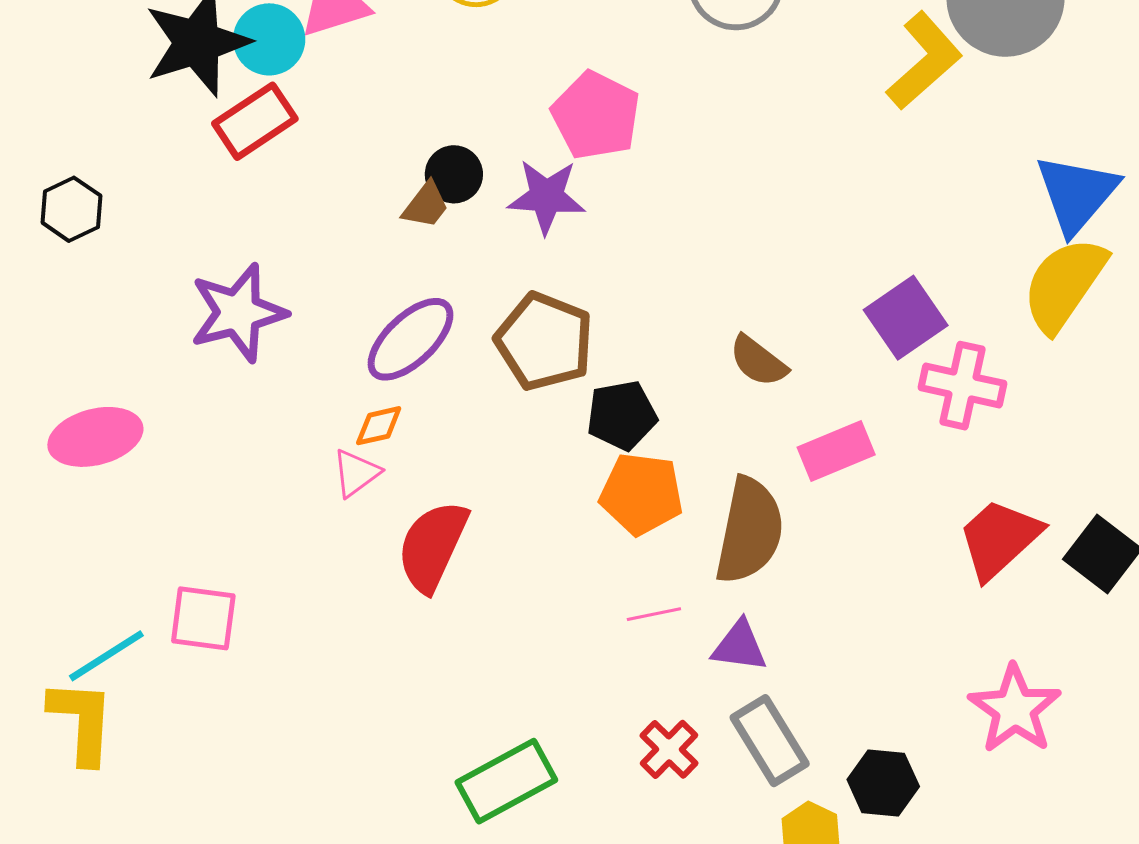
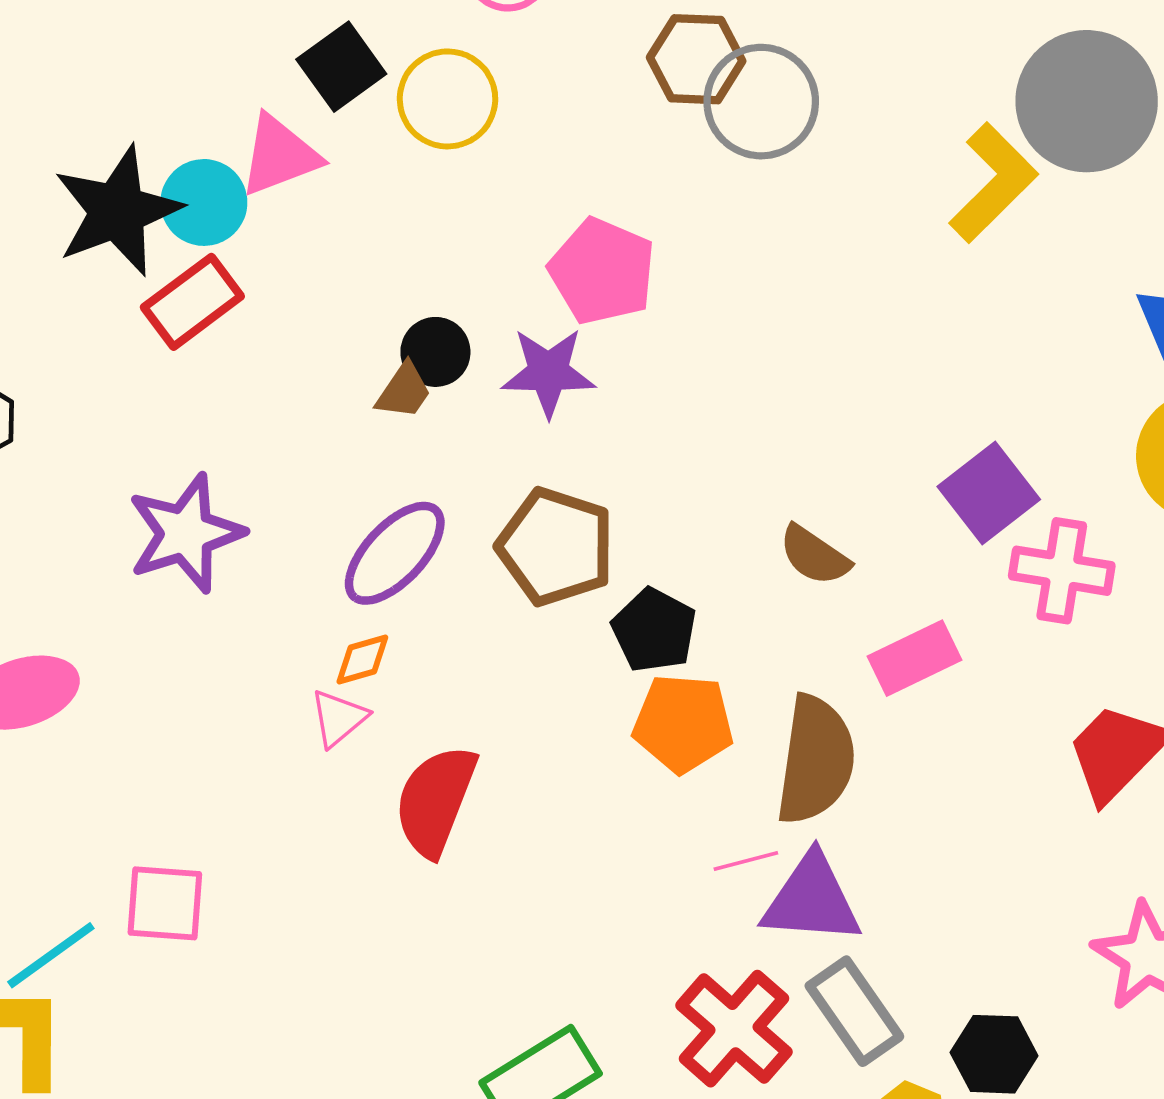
black pentagon: (622, 415) -> (654, 630), turned -30
pink line: (654, 614) -> (746, 861), moved
purple triangle: (739, 646) -> (812, 900), size x1.5
red cross: (669, 749) -> (734, 1029), size x1.6

